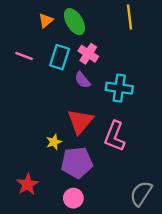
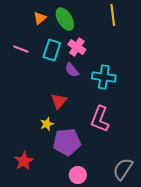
red triangle: (80, 121) -> (59, 101), moved, size x0.7
pink circle: (73, 198) -> (78, 175), moved

